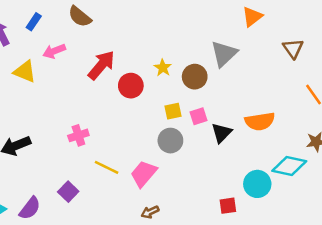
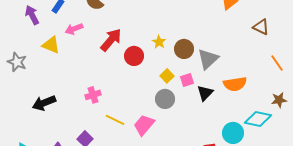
brown triangle: (293, 49) -> (261, 27), turned -30
gray triangle: (224, 54) -> (208, 59), moved
yellow square: (173, 111) -> (167, 76), turned -32

